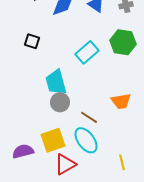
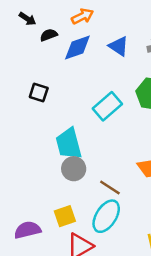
yellow square: (53, 140) -> (65, 216), size x0.7
cyan ellipse: (86, 140) -> (106, 216), turned 68

